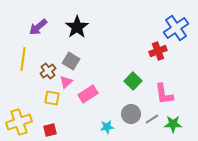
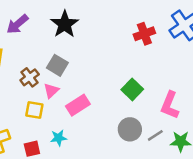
red cross: (158, 51) -> (144, 34), moved
pink L-shape: (164, 94) -> (170, 105), turned 30
cyan star: (107, 127) -> (59, 138), moved

